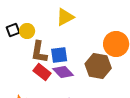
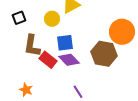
yellow circle: (27, 31) -> (52, 19), moved
brown L-shape: (39, 52) -> (32, 46), moved

